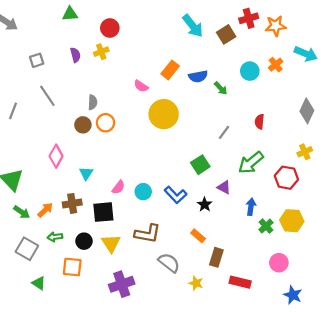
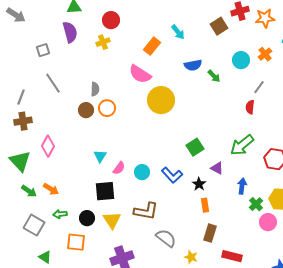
cyan arrow: (193, 26) -> (178, 32), moved, size x0.7
purple semicircle: (75, 55) -> (70, 32), moved, size x1.5
orange rectangle: (170, 70) -> (152, 46), moved
pink semicircle: (141, 86) -> (140, 74), size x1.6
gray line: (224, 132) -> (259, 87), moved
pink diamond: (56, 156) -> (48, 146), moved
cyan triangle: (86, 173) -> (100, 156), moved
brown cross: (72, 203) -> (23, 121), moved
orange arrow: (45, 210) -> (51, 189), turned 77
orange rectangle: (198, 236) -> (205, 205), moved, turned 40
pink circle: (279, 263) -> (268, 222), moved

